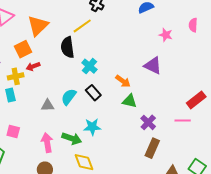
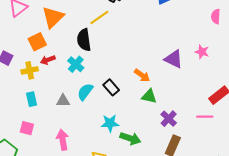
pink star: (166, 35) -> (202, 52), moved
cyan cross: (89, 66) -> (76, 64), moved
cyan rectangle: (10, 95) -> (31, 99), moved
green arrow: (72, 138) -> (130, 138), moved

